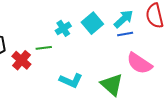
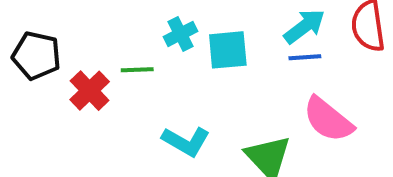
cyan square: (92, 23) -> (228, 50), moved, turned 30

